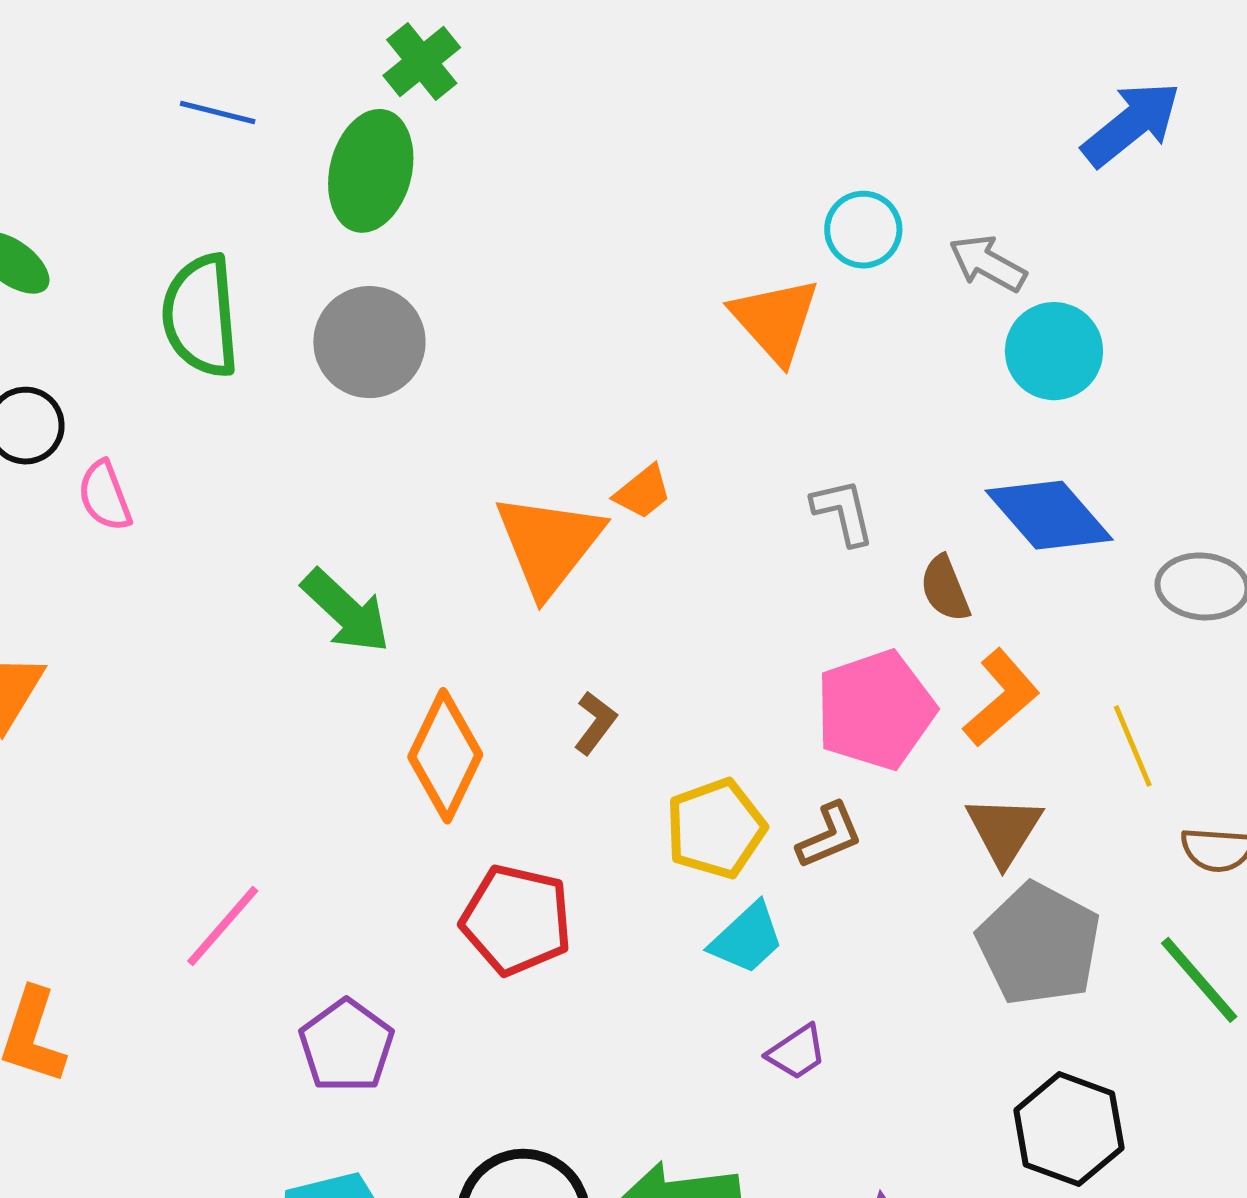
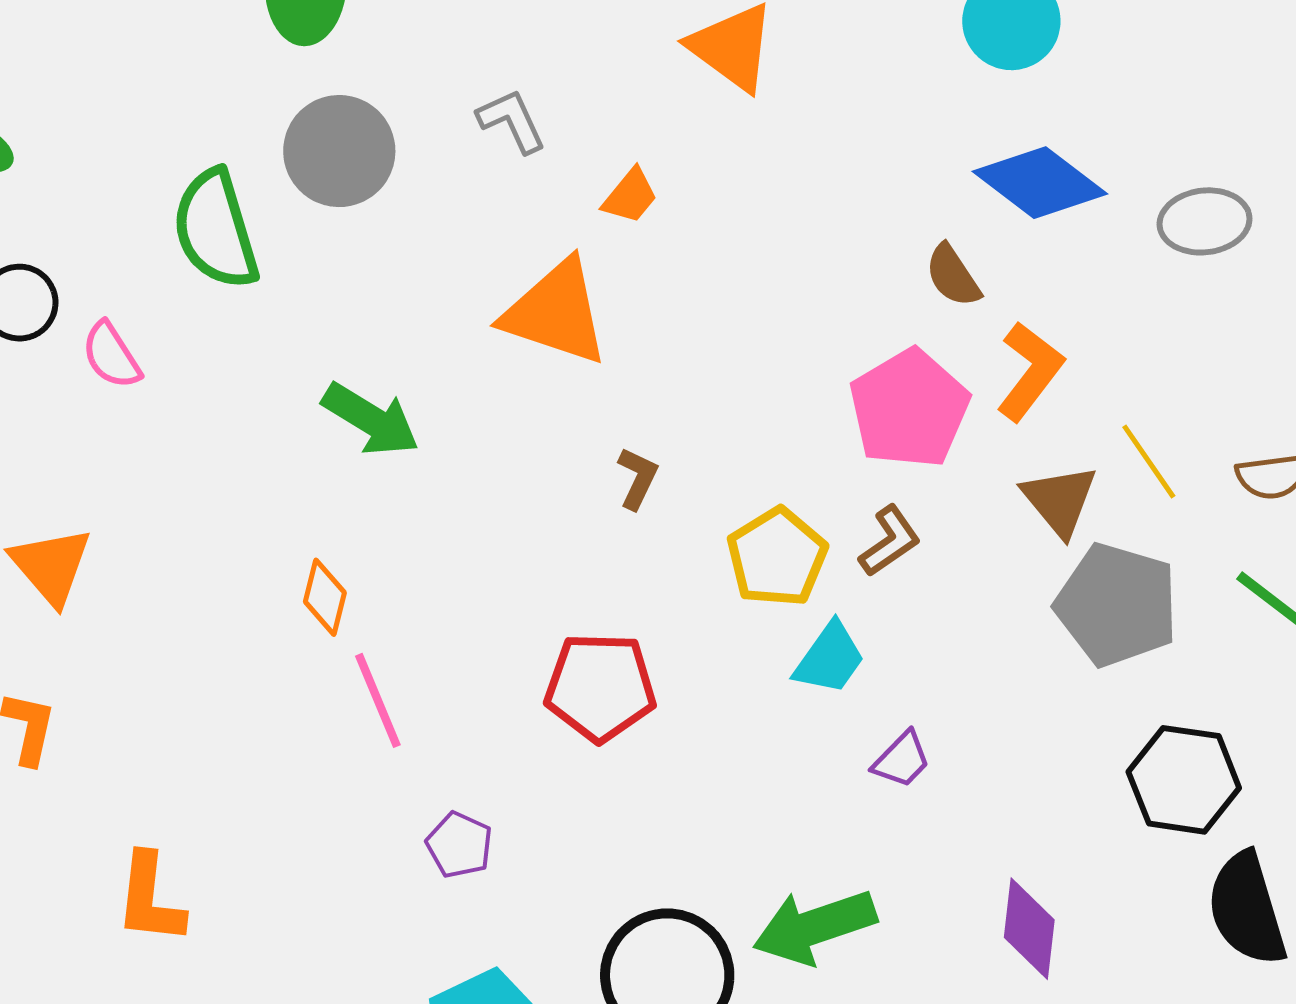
green semicircle: (201, 316) -> (216, 229), moved
orange trapezoid: (643, 492) -> (630, 196), moved
gray L-shape: (843, 512) -> (512, 121), moved
orange triangle: (549, 544) -> (556, 312), turned -38
yellow line: (1133, 746) -> (1149, 461), moved
orange diamond: (445, 756) -> (325, 597), moved, size x0.6
pink line: (223, 926) -> (378, 700), moved, turned -52
purple pentagon: (346, 1046) -> (459, 845), size x0.7

